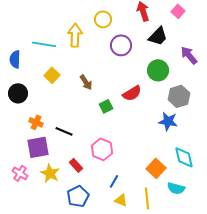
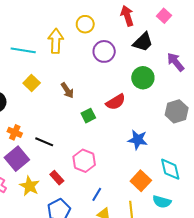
gray hexagon: (179, 96) -> (177, 111), moved
blue star: (168, 121) -> (138, 140), moved
purple square: (38, 147) -> (17, 159), turned -30

